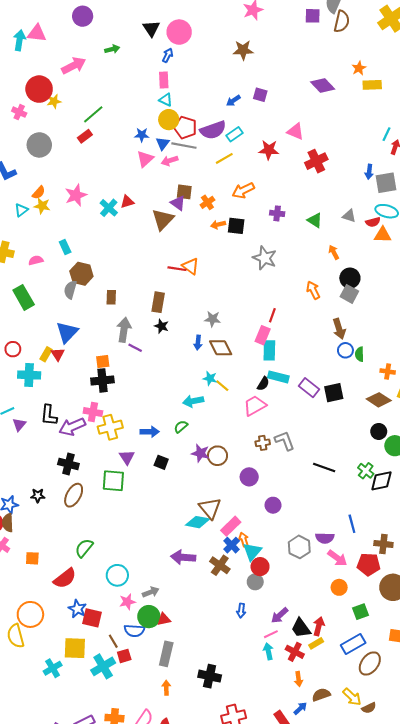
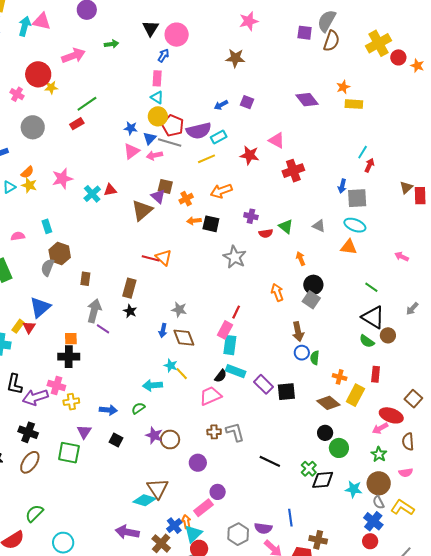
red semicircle: (373, 222) -> (266, 233), moved
yellow cross: (110, 427) -> (71, 402), size x0.7
pink rectangle: (231, 526) -> (203, 508), moved

